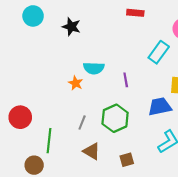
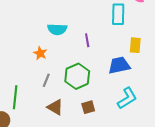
cyan rectangle: (159, 52) -> (118, 14), turned -35
orange star: (76, 83) -> (40, 53), moved
brown square: (127, 160) -> (88, 107), moved

